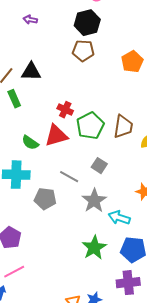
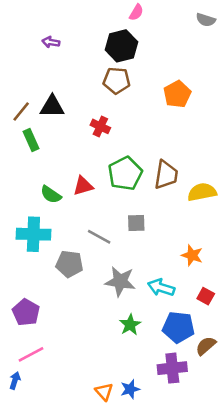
red cross: (65, 110) -> (100, 126), moved
red triangle: (56, 136) -> (83, 186), size x0.7
gray square: (99, 166) -> (136, 223), turned -35
gray star: (94, 201) -> (120, 281), moved, turned -30
green star: (94, 248) -> (130, 325), size x0.7

